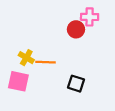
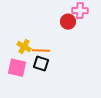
black square: (76, 84) -> (41, 64), moved

